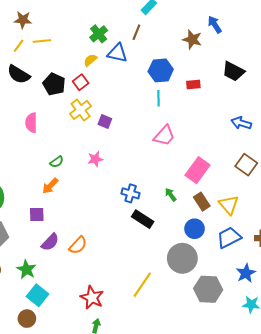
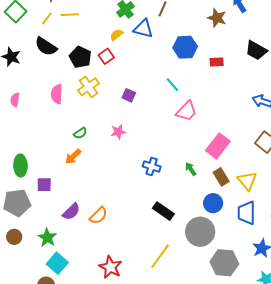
cyan line: (159, 98) -> (172, 85), moved, turned -42
yellow cross: (81, 110) -> (88, 87), moved
purple square: (37, 214) -> (44, 185), moved
black rectangle: (143, 219) -> (163, 211), moved
blue trapezoid: (229, 238) -> (246, 213), turned -65

